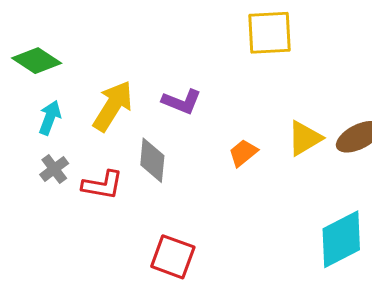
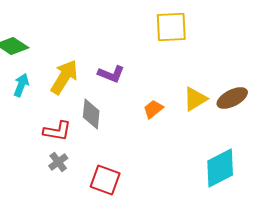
gray cross: (54, 169) -> (58, 162), moved

